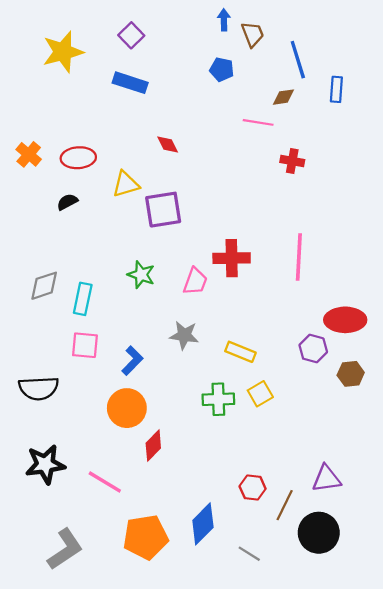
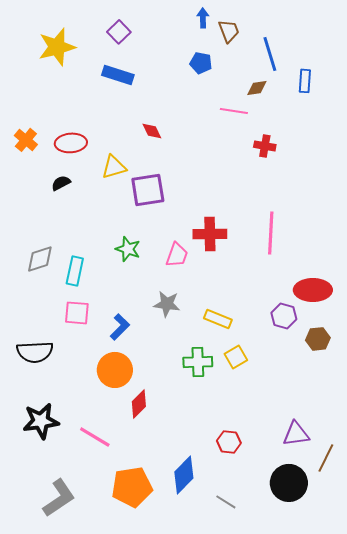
brown line: (285, 505) -> (326, 458), moved

